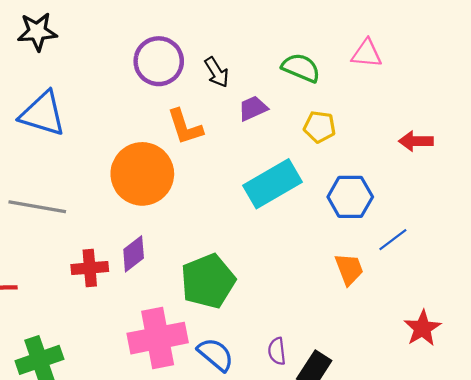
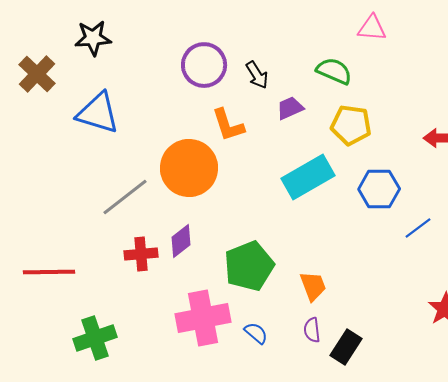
pink triangle: (367, 54) -> (372, 28), moved
yellow pentagon: (320, 127) -> (351, 125), size x1.4
gray line: (37, 207) -> (125, 197), moved, turned -48
orange trapezoid: (349, 269) -> (313, 286), moved
blue semicircle: (216, 354) -> (256, 333), size x0.7

